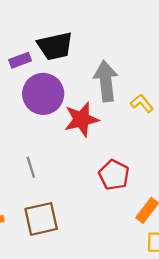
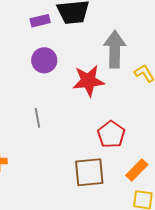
purple circle: (43, 94) -> (44, 60), moved, size x0.7
brown square: (41, 219) -> (89, 172), moved

